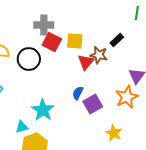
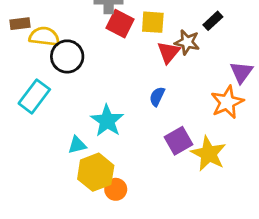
black circle: (29, 59) -> (67, 56), moved
purple square: (93, 104) -> (179, 141), moved
yellow star: (114, 133) -> (209, 154), size x1.4

